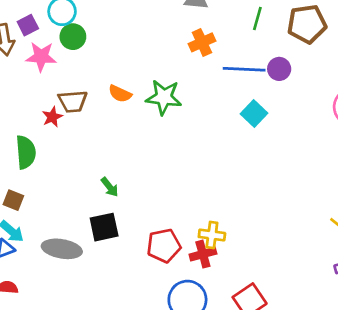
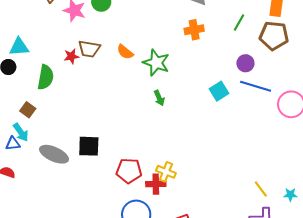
blue line: (244, 69) -> (256, 86), moved
green arrow: (110, 187) -> (159, 98), moved

